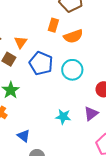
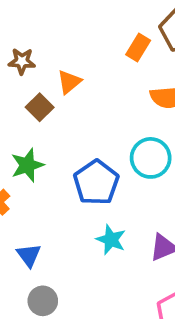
orange rectangle: (53, 25) -> (138, 48), moved
blue pentagon: (41, 63) -> (96, 182), moved

